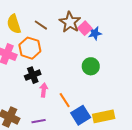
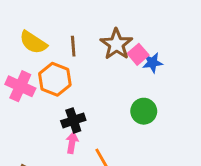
yellow semicircle: (14, 24) -> (33, 42), turned -42
brown line: (41, 25) -> (73, 46), turned 48
black cross: (33, 75) -> (73, 120), moved

